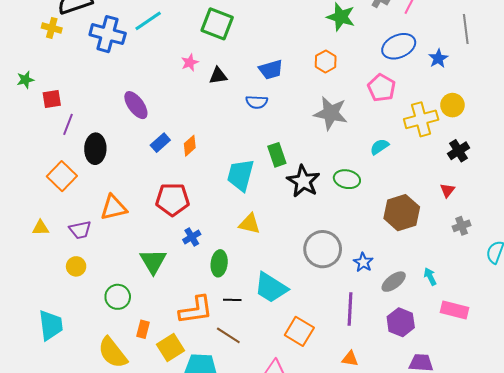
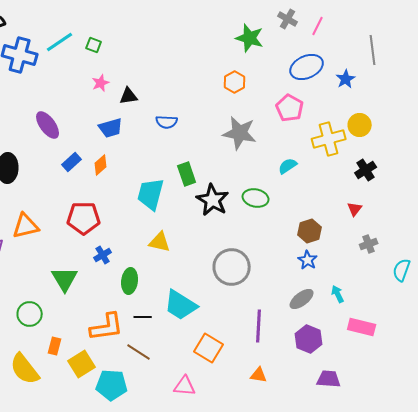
green square: (217, 24) -> (94, 45), moved, size x0.5
blue trapezoid: (271, 70) -> (111, 128), moved
brown hexagon: (402, 213) -> (310, 231), size x0.7
blue star: (363, 262) -> (308, 260), moved

